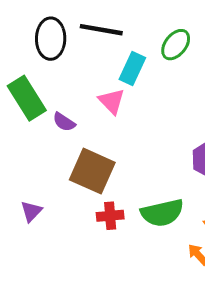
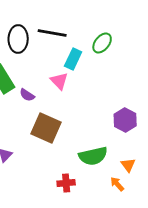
red cross: (110, 216) -> (66, 183), moved

